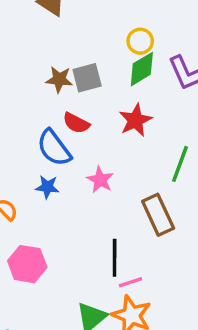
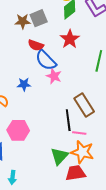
blue semicircle: (54, 148) -> (46, 60), moved
brown rectangle: (158, 215) -> (84, 105), moved
pink line: (131, 282) -> (79, 133), turned 32

